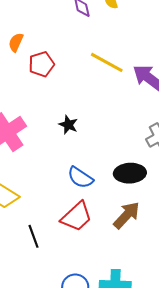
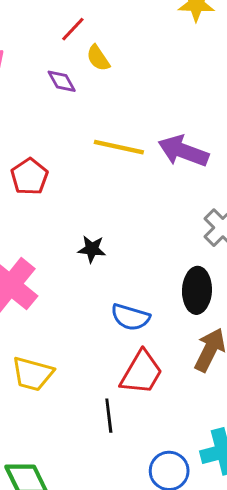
black ellipse: (130, 173) -> (197, 290), turned -68
black line: (33, 236) -> (109, 416), moved, turned 30

